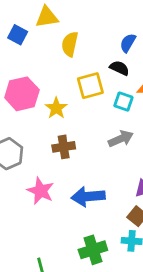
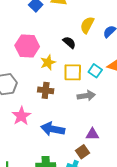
yellow semicircle: (70, 44) -> (87, 25), moved
black semicircle: (119, 68) -> (69, 42), moved
yellow square: (90, 86) -> (73, 72), moved

